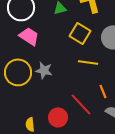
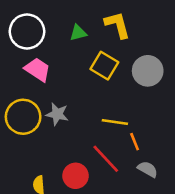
yellow line: (88, 62) -> (115, 122), moved

